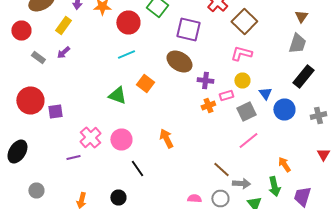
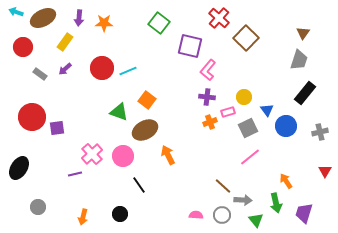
red circle: (128, 22) -> (102, 68), moved
pink L-shape: (241, 54) -> (208, 70), moved, turned -65
brown ellipse: (179, 62) -> (145, 130), moved, turned -60

